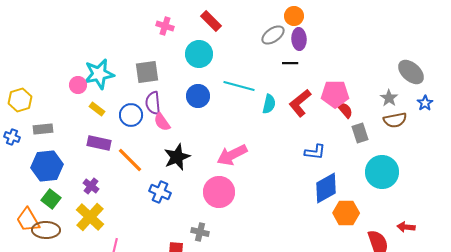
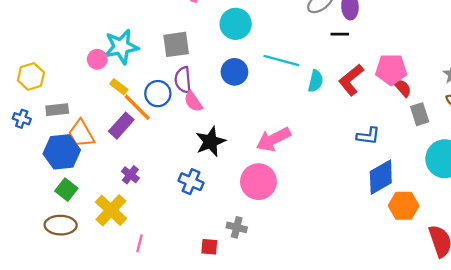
purple rectangle: (99, 143) -> (121, 126), turned -60
orange line: (130, 160) -> (137, 107), moved
purple cross: (91, 186) -> (130, 175), moved
orange trapezoid: (28, 220) -> (81, 134), moved

